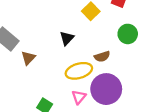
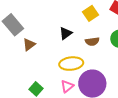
brown semicircle: (102, 57) -> (92, 41), moved

